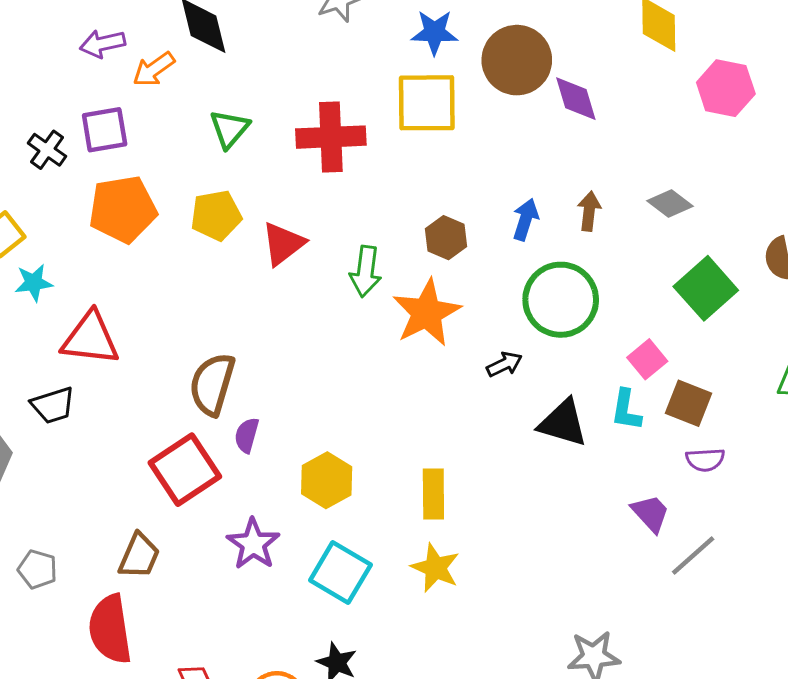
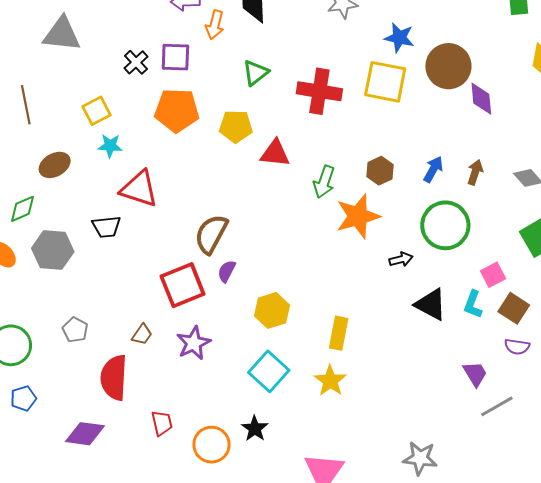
orange arrow: (154, 69) -> (215, 25), turned -52
red triangle: (283, 244) -> (275, 153), turned 32
purple star: (253, 544) -> (194, 343), moved
brown trapezoid: (139, 556) -> (142, 334), size x0.7

